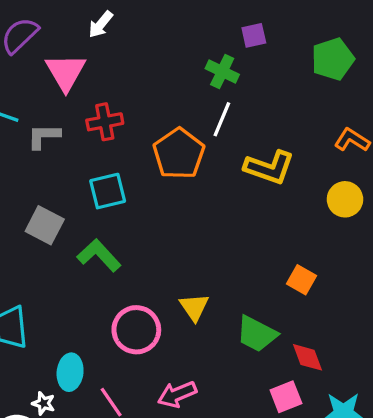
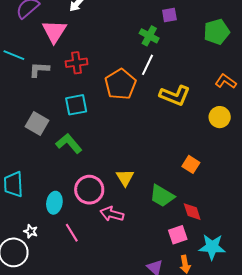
cyan ellipse: (70, 372) -> (54, 203), moved
pink arrow: (177, 394) -> (112, 214), moved, turned 35

